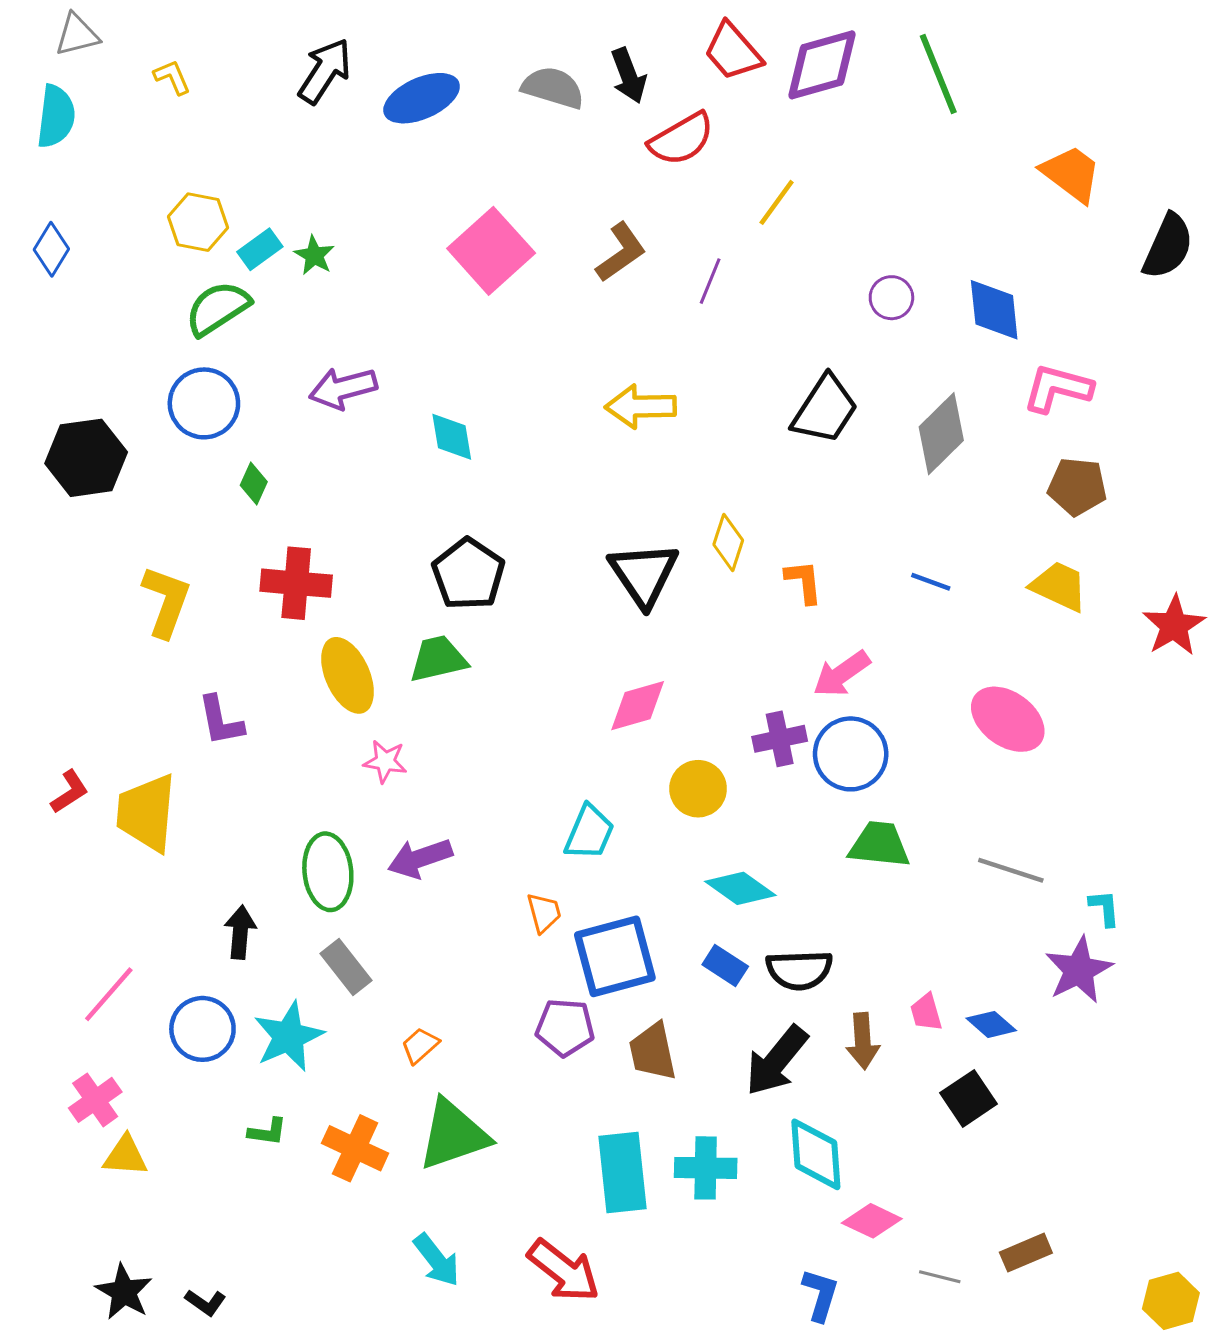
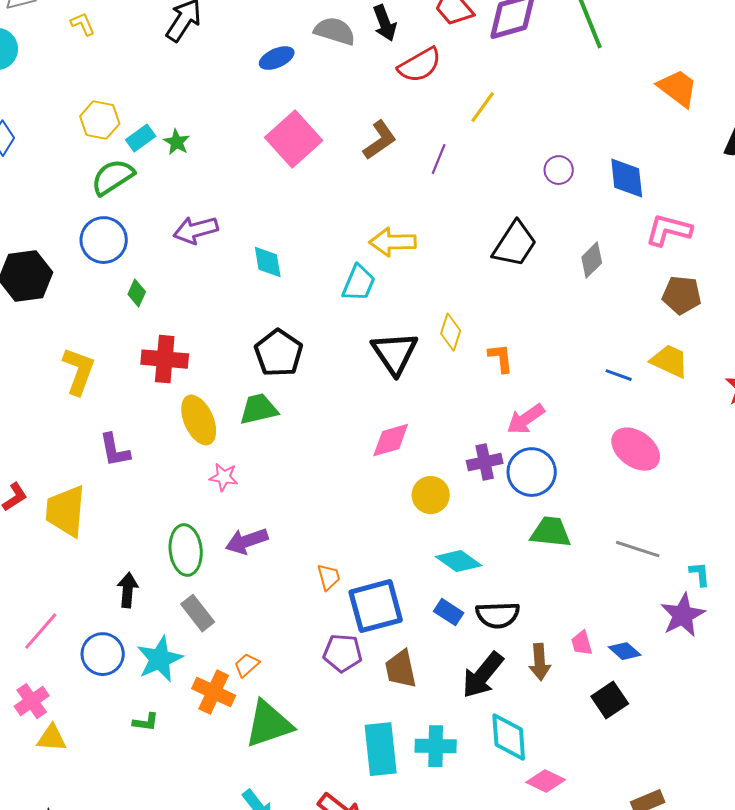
blue ellipse: (422, 98) -> (277, 58), moved, size x0.7
gray diamond: (941, 434) -> (592, 260), size x0.7
blue line: (931, 582) -> (619, 375), moved
cyan trapezoid: (589, 833) -> (359, 283), moved
orange cross: (355, 1148) -> (214, 692), moved

